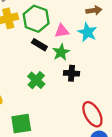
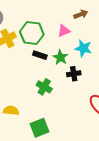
pink triangle: (62, 31) -> (64, 31), moved
cyan star: (87, 32) -> (83, 48), moved

